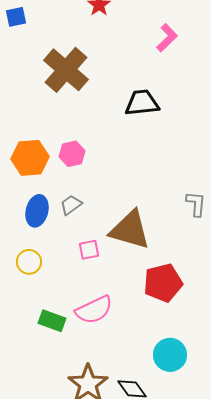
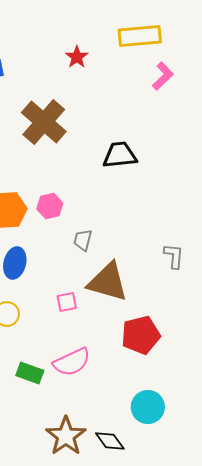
pink L-shape: (167, 38) -> (163, 76), moved
gray trapezoid: (71, 205) -> (83, 240), moved, turned -40

